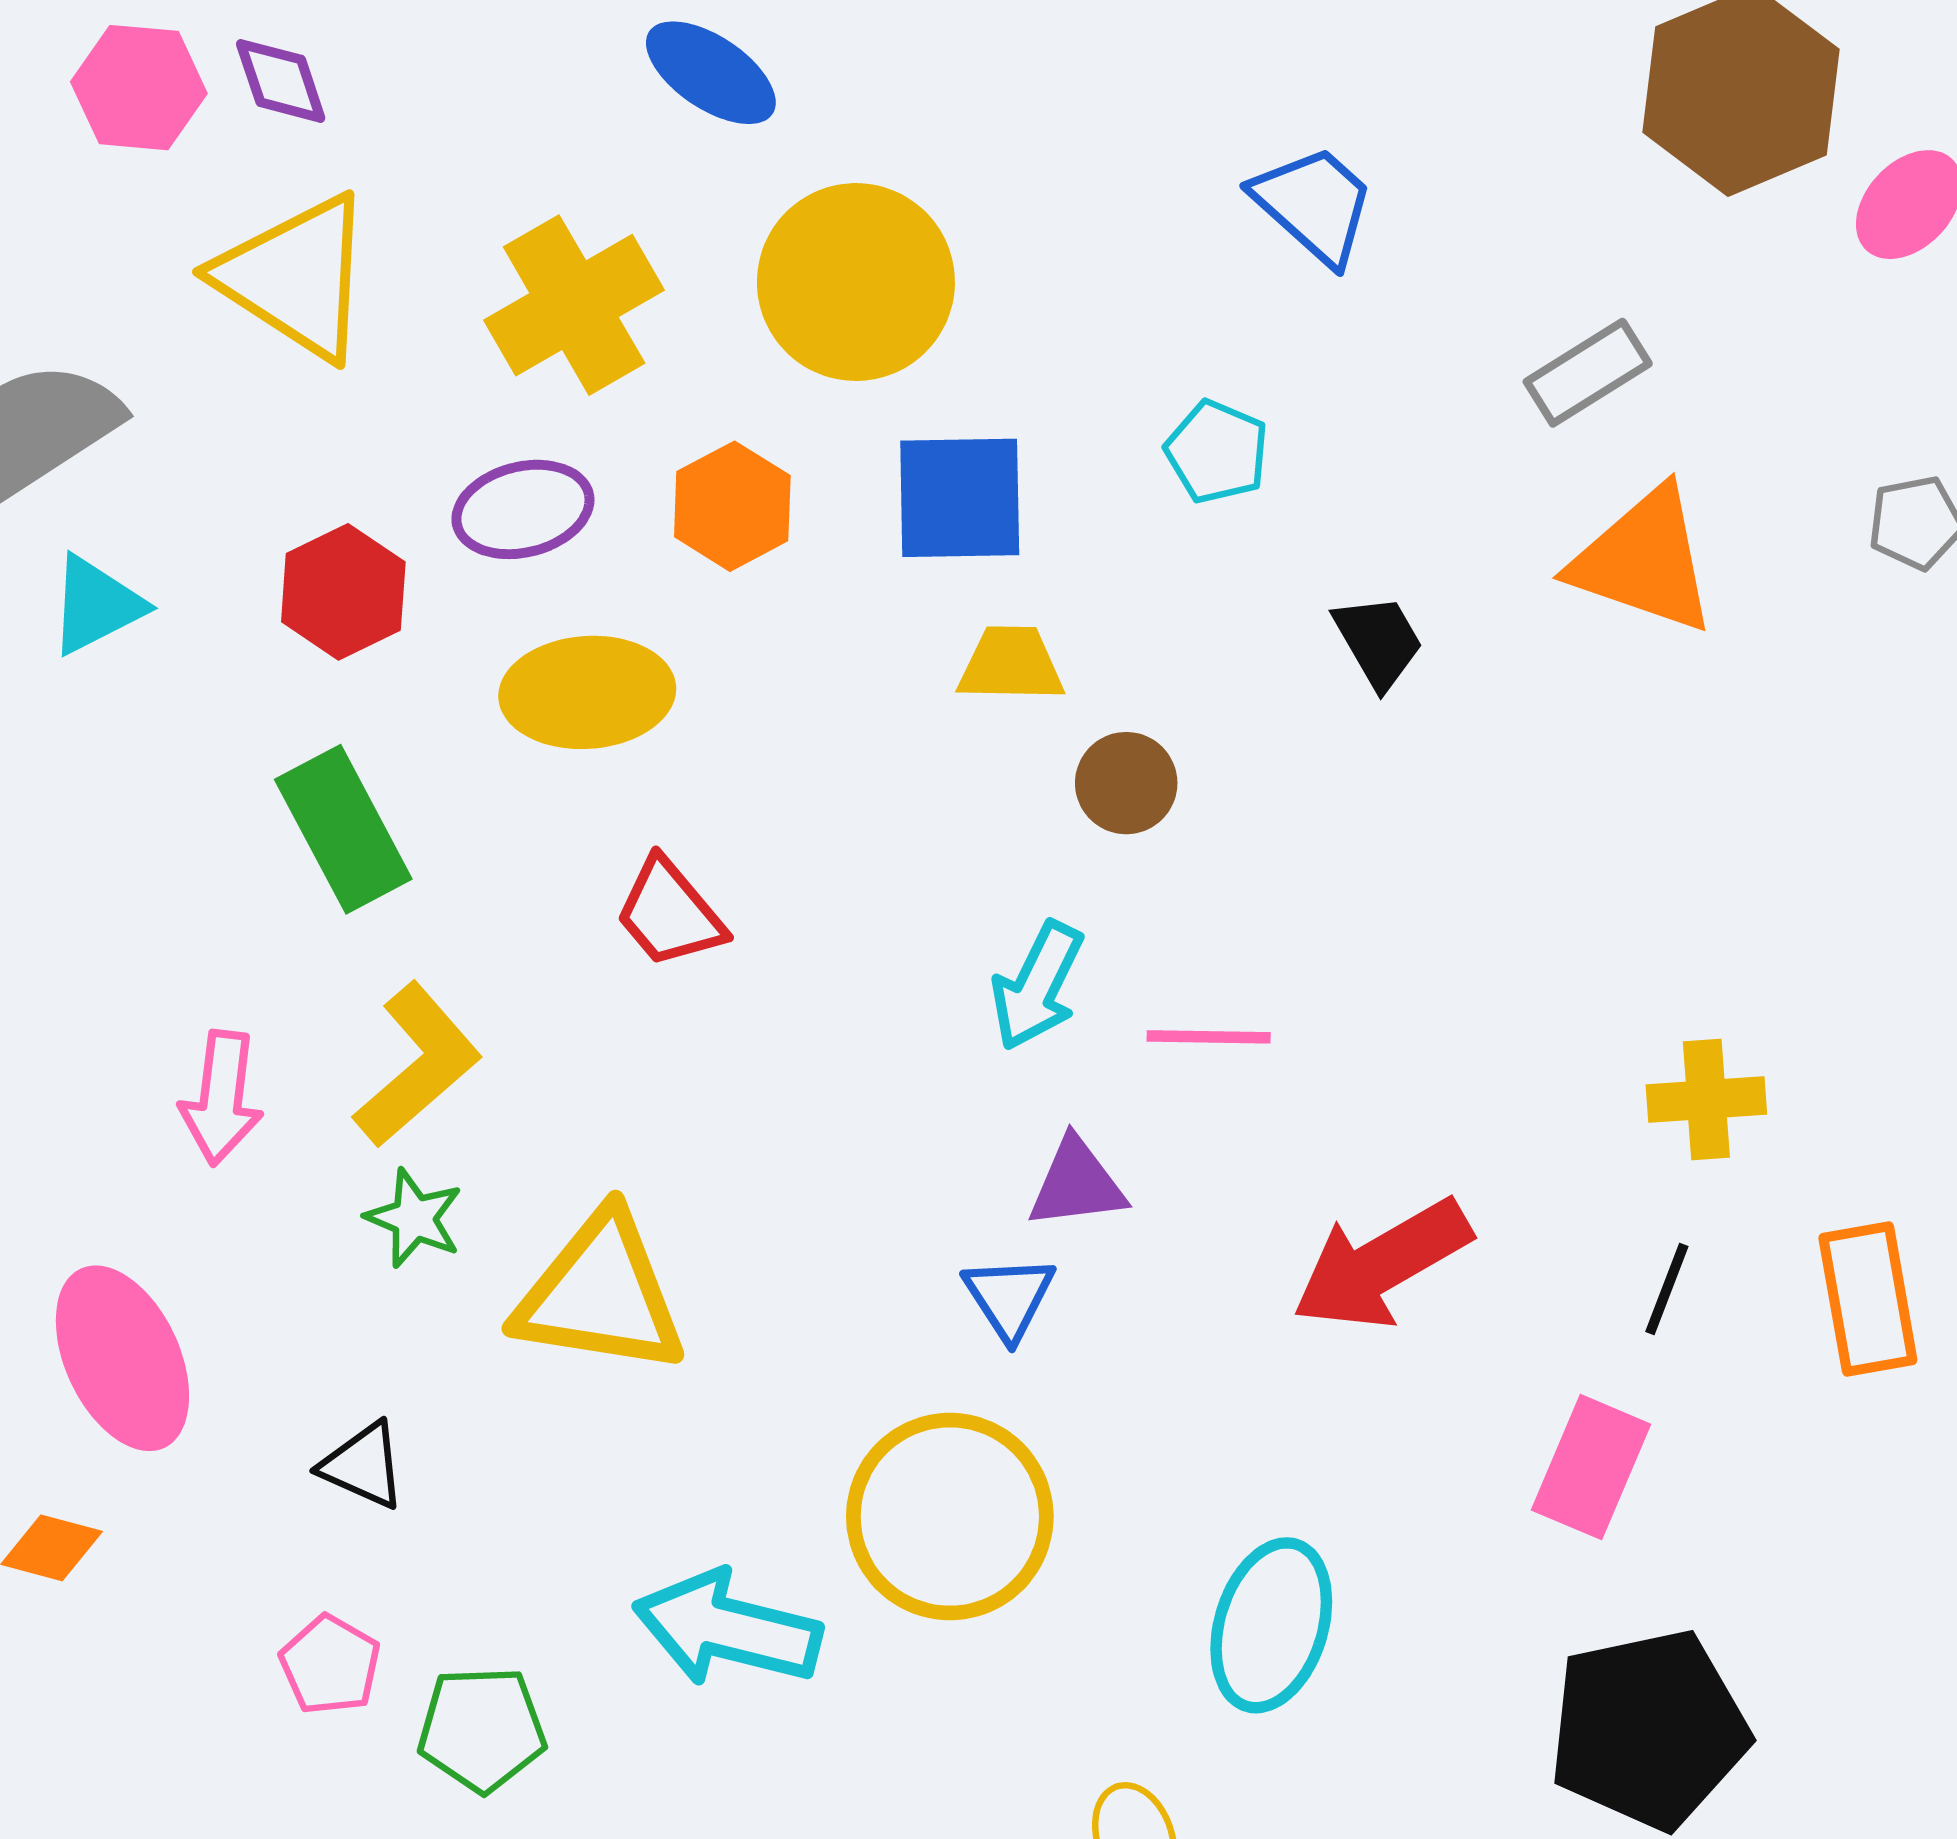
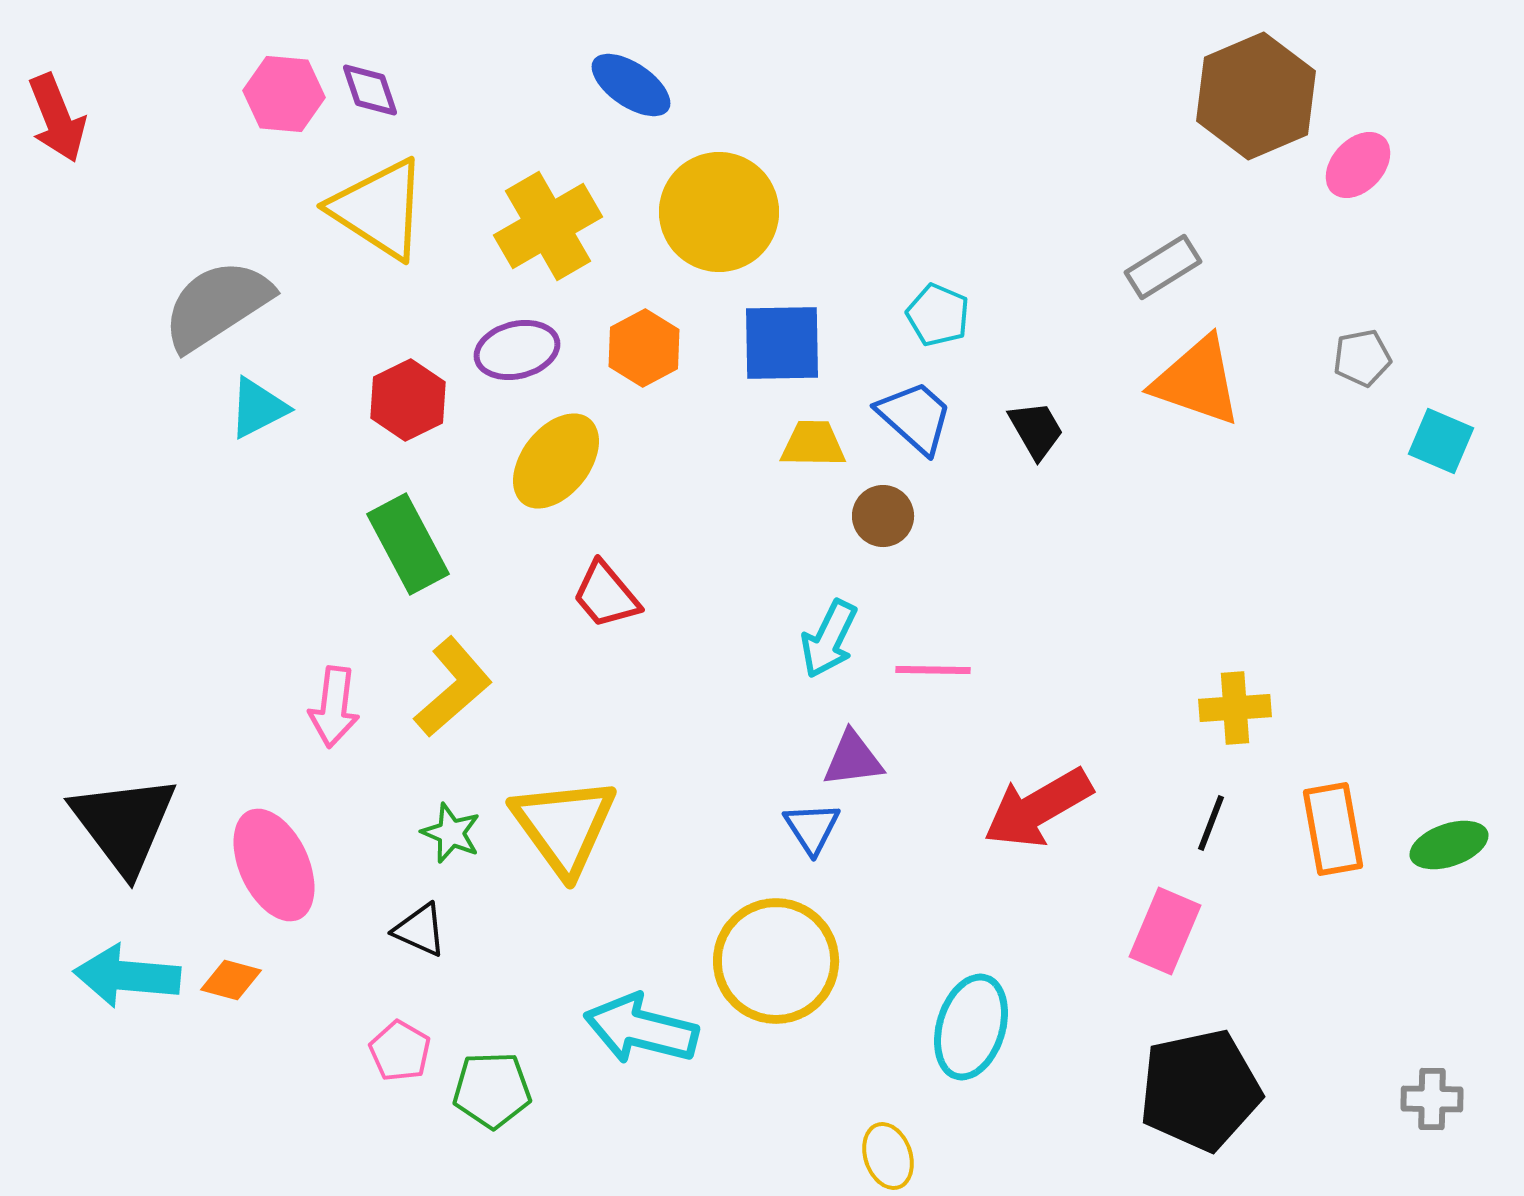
blue trapezoid: (1314, 205) -> (915, 417), moved
yellow ellipse: (587, 692) -> (556, 461), turned -48
green star: (414, 1218) -> (451, 833), moved
yellow triangle: (600, 1294) -> (564, 826), turned 45

